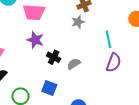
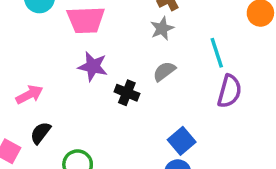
gray semicircle: (74, 64) -> (164, 71), moved
blue square: (49, 88) -> (182, 141), moved, turned 35

